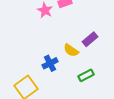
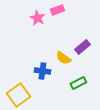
blue cross: (50, 63) -> (42, 71), turned 35

